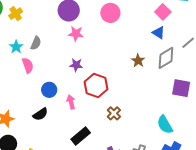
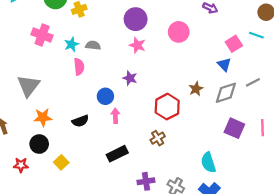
gray semicircle: (36, 43) -> (93, 45), turned -120
red hexagon: (96, 85) -> (167, 107), moved
blue circle: (49, 90) -> (105, 96), moved

